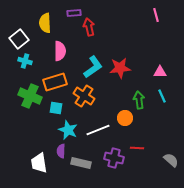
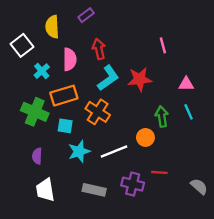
purple rectangle: (74, 13) -> (86, 15), turned -32
pink line: (156, 15) -> (163, 45), moved
red arrow: (89, 27) -> (99, 49), moved
cyan cross: (25, 61) -> (42, 71), moved, turned 32
cyan star: (68, 130) -> (79, 151), turned 30
purple semicircle: (61, 151) -> (37, 156), moved

